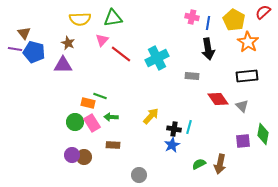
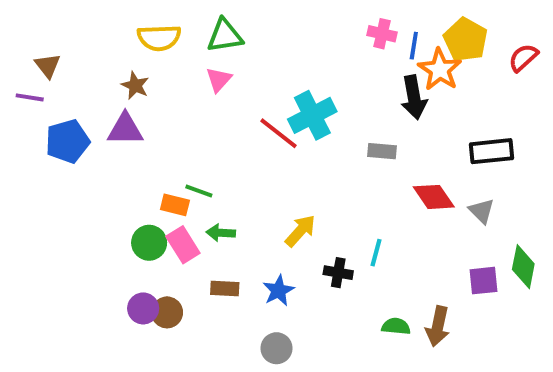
red semicircle: (263, 12) -> (523, 58), moved
pink triangle: (102, 40) -> (219, 80), moved
orange star: (248, 42) -> (440, 70), moved
blue pentagon: (34, 52) -> (67, 141), moved, turned -30
red line: (121, 54) -> (278, 133), moved
black cross: (174, 129) -> (338, 273), moved
blue star: (172, 145) -> (278, 291), moved
green semicircle: (199, 164) -> (396, 326), turned 32

